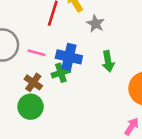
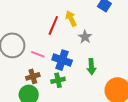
green cross: (61, 73) -> (58, 80), moved
brown cross: (33, 82) -> (33, 76), turned 32

